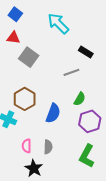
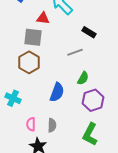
red triangle: (13, 38) -> (43, 18), moved
gray square: (29, 57) -> (33, 37), turned -30
brown hexagon: (25, 99) -> (29, 62), moved

